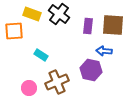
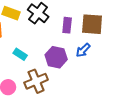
blue arrow: (104, 51) -> (83, 50), turned -49
purple hexagon: (91, 70) -> (56, 57), moved

